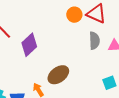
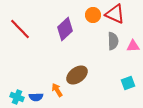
purple diamond: (29, 45) -> (65, 29), moved

